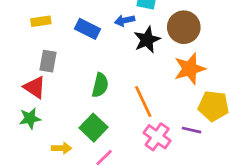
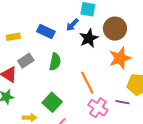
blue arrow: (125, 20) -> (72, 25), turned -32
yellow rectangle: (41, 21) -> (13, 37), moved
gray rectangle: (48, 61) -> (26, 61), moved, turned 49
green semicircle: (100, 85) -> (55, 62), moved

